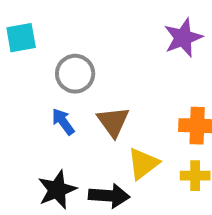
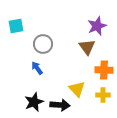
brown triangle: (113, 122) -> (87, 47), moved
yellow triangle: (143, 164) -> (77, 89), turned -36

